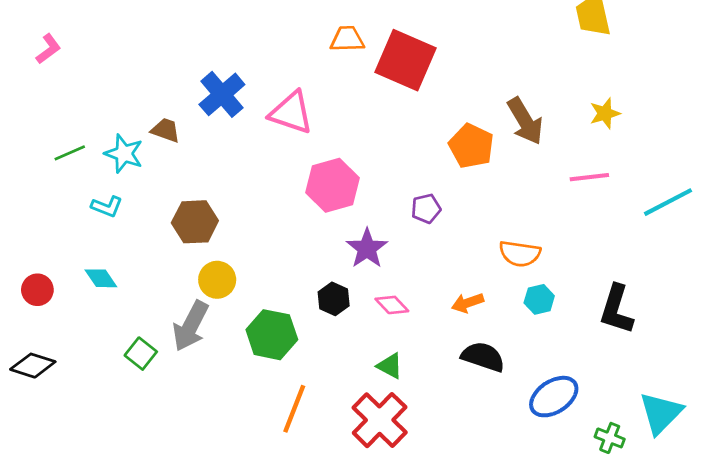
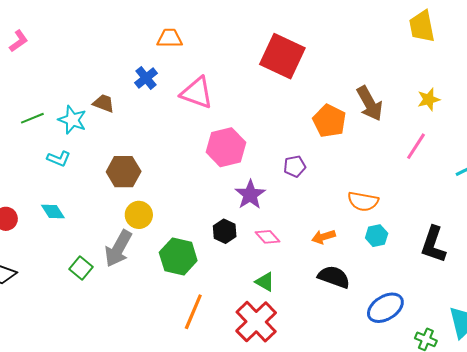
orange trapezoid: (347, 39) -> (170, 38), moved
blue cross: (222, 94) -> (146, 78), size x0.7
pink line: (589, 177) -> (416, 146), turned -52

